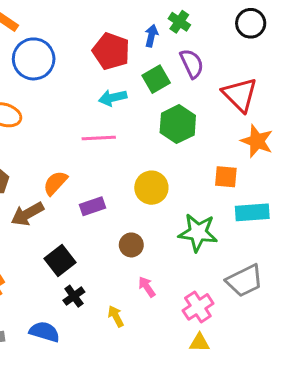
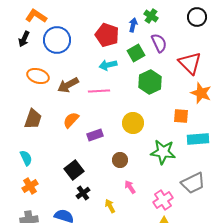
brown arrow: (27, 214) -> (68, 85), moved

